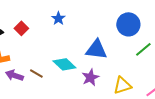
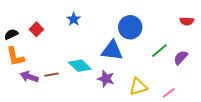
blue circle: (128, 24) -> (130, 27), moved
brown line: (36, 73) -> (51, 75), turned -40
purple star: (90, 77) -> (106, 79), turned -30

